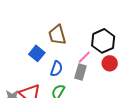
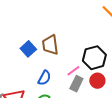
blue square: (37, 53) -> (28, 49), moved
gray rectangle: (80, 72) -> (76, 84), moved

